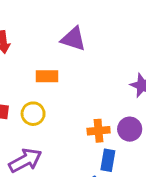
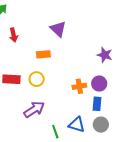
purple triangle: (73, 39) -> (58, 29), turned 30
blue rectangle: (108, 160) -> (97, 104), moved

